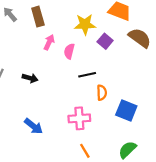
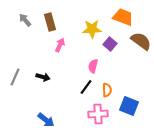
pink semicircle: (69, 51) -> (93, 66), moved
black line: (87, 75) -> (86, 87), moved, turned -42
pink cross: (79, 118) -> (98, 114), moved

